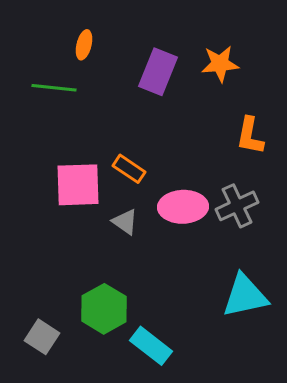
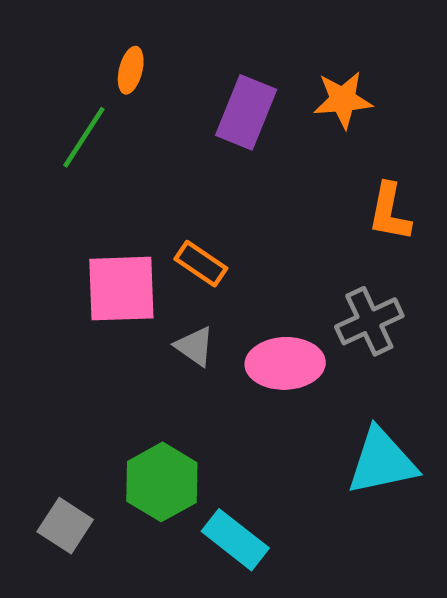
green line: (54, 88) -> (84, 137), turned -63
pink ellipse: (183, 207) -> (285, 363), moved

